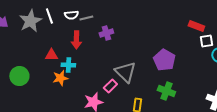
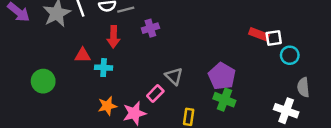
red rectangle: (196, 26) -> (259, 34), moved
purple pentagon: (164, 60) -> (222, 76), moved
gray triangle: (125, 72) -> (174, 76), size x0.7
orange star: (60, 78) -> (107, 106), moved

